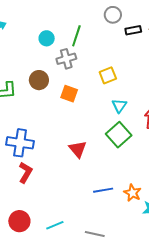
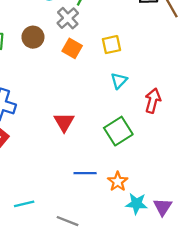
gray cross: (66, 59) -> (68, 18), turned -36
orange square: (69, 94) -> (72, 48), moved
green square: (119, 135) -> (118, 131), moved

